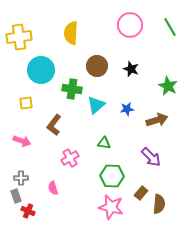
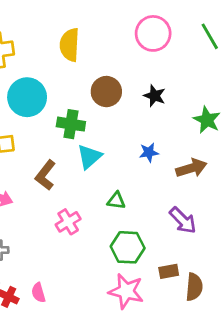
cyan triangle: (96, 105) -> (89, 157), moved
pink semicircle: (53, 188) -> (38, 293), moved
brown rectangle: (141, 193) -> (169, 271), turned 40

